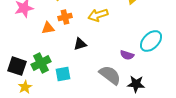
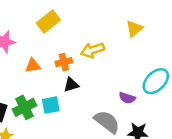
orange cross: (65, 17) -> (64, 62), moved
cyan square: (63, 74) -> (51, 105), moved

